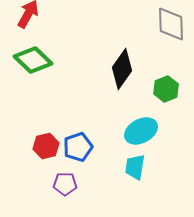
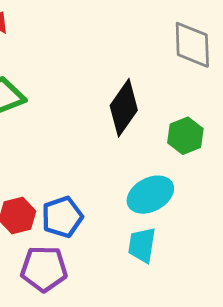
purple pentagon: (65, 184) -> (44, 269), size x1.4

